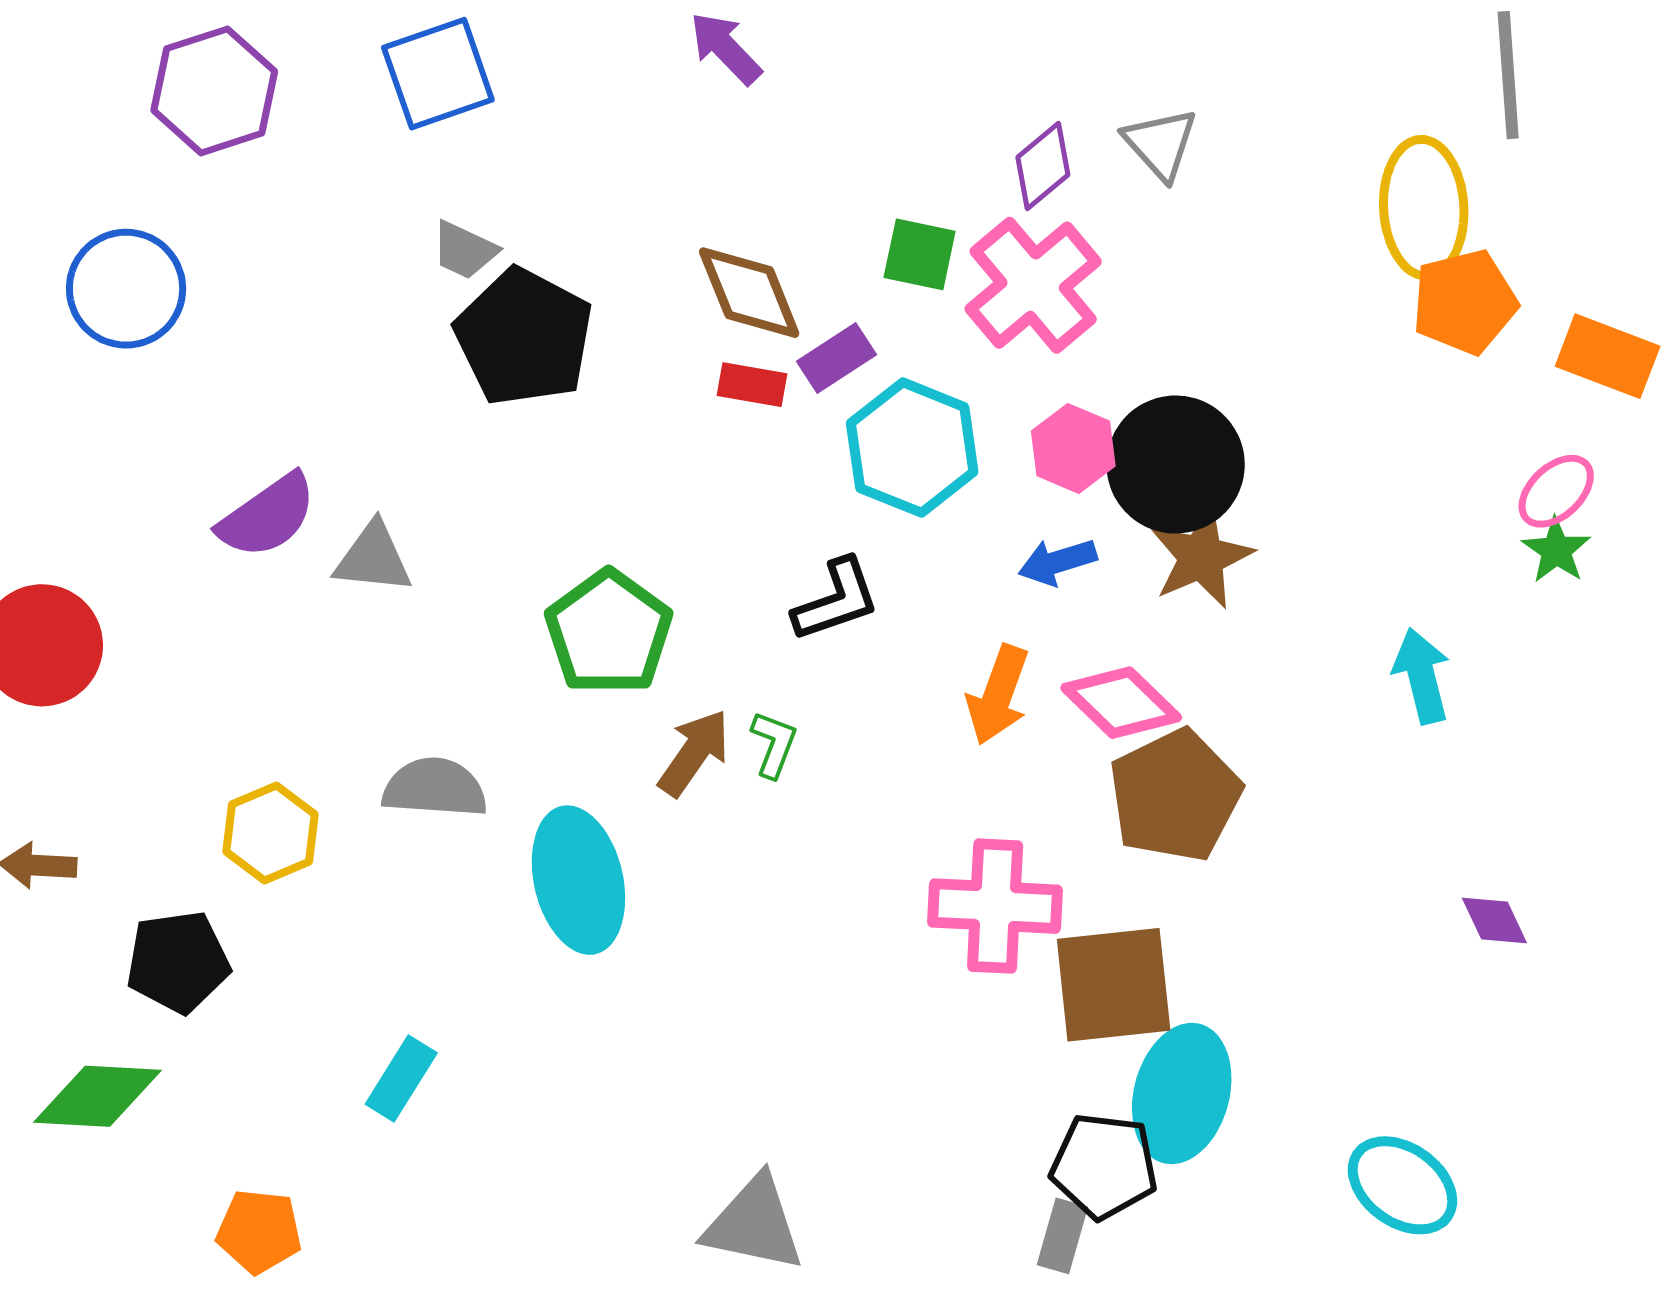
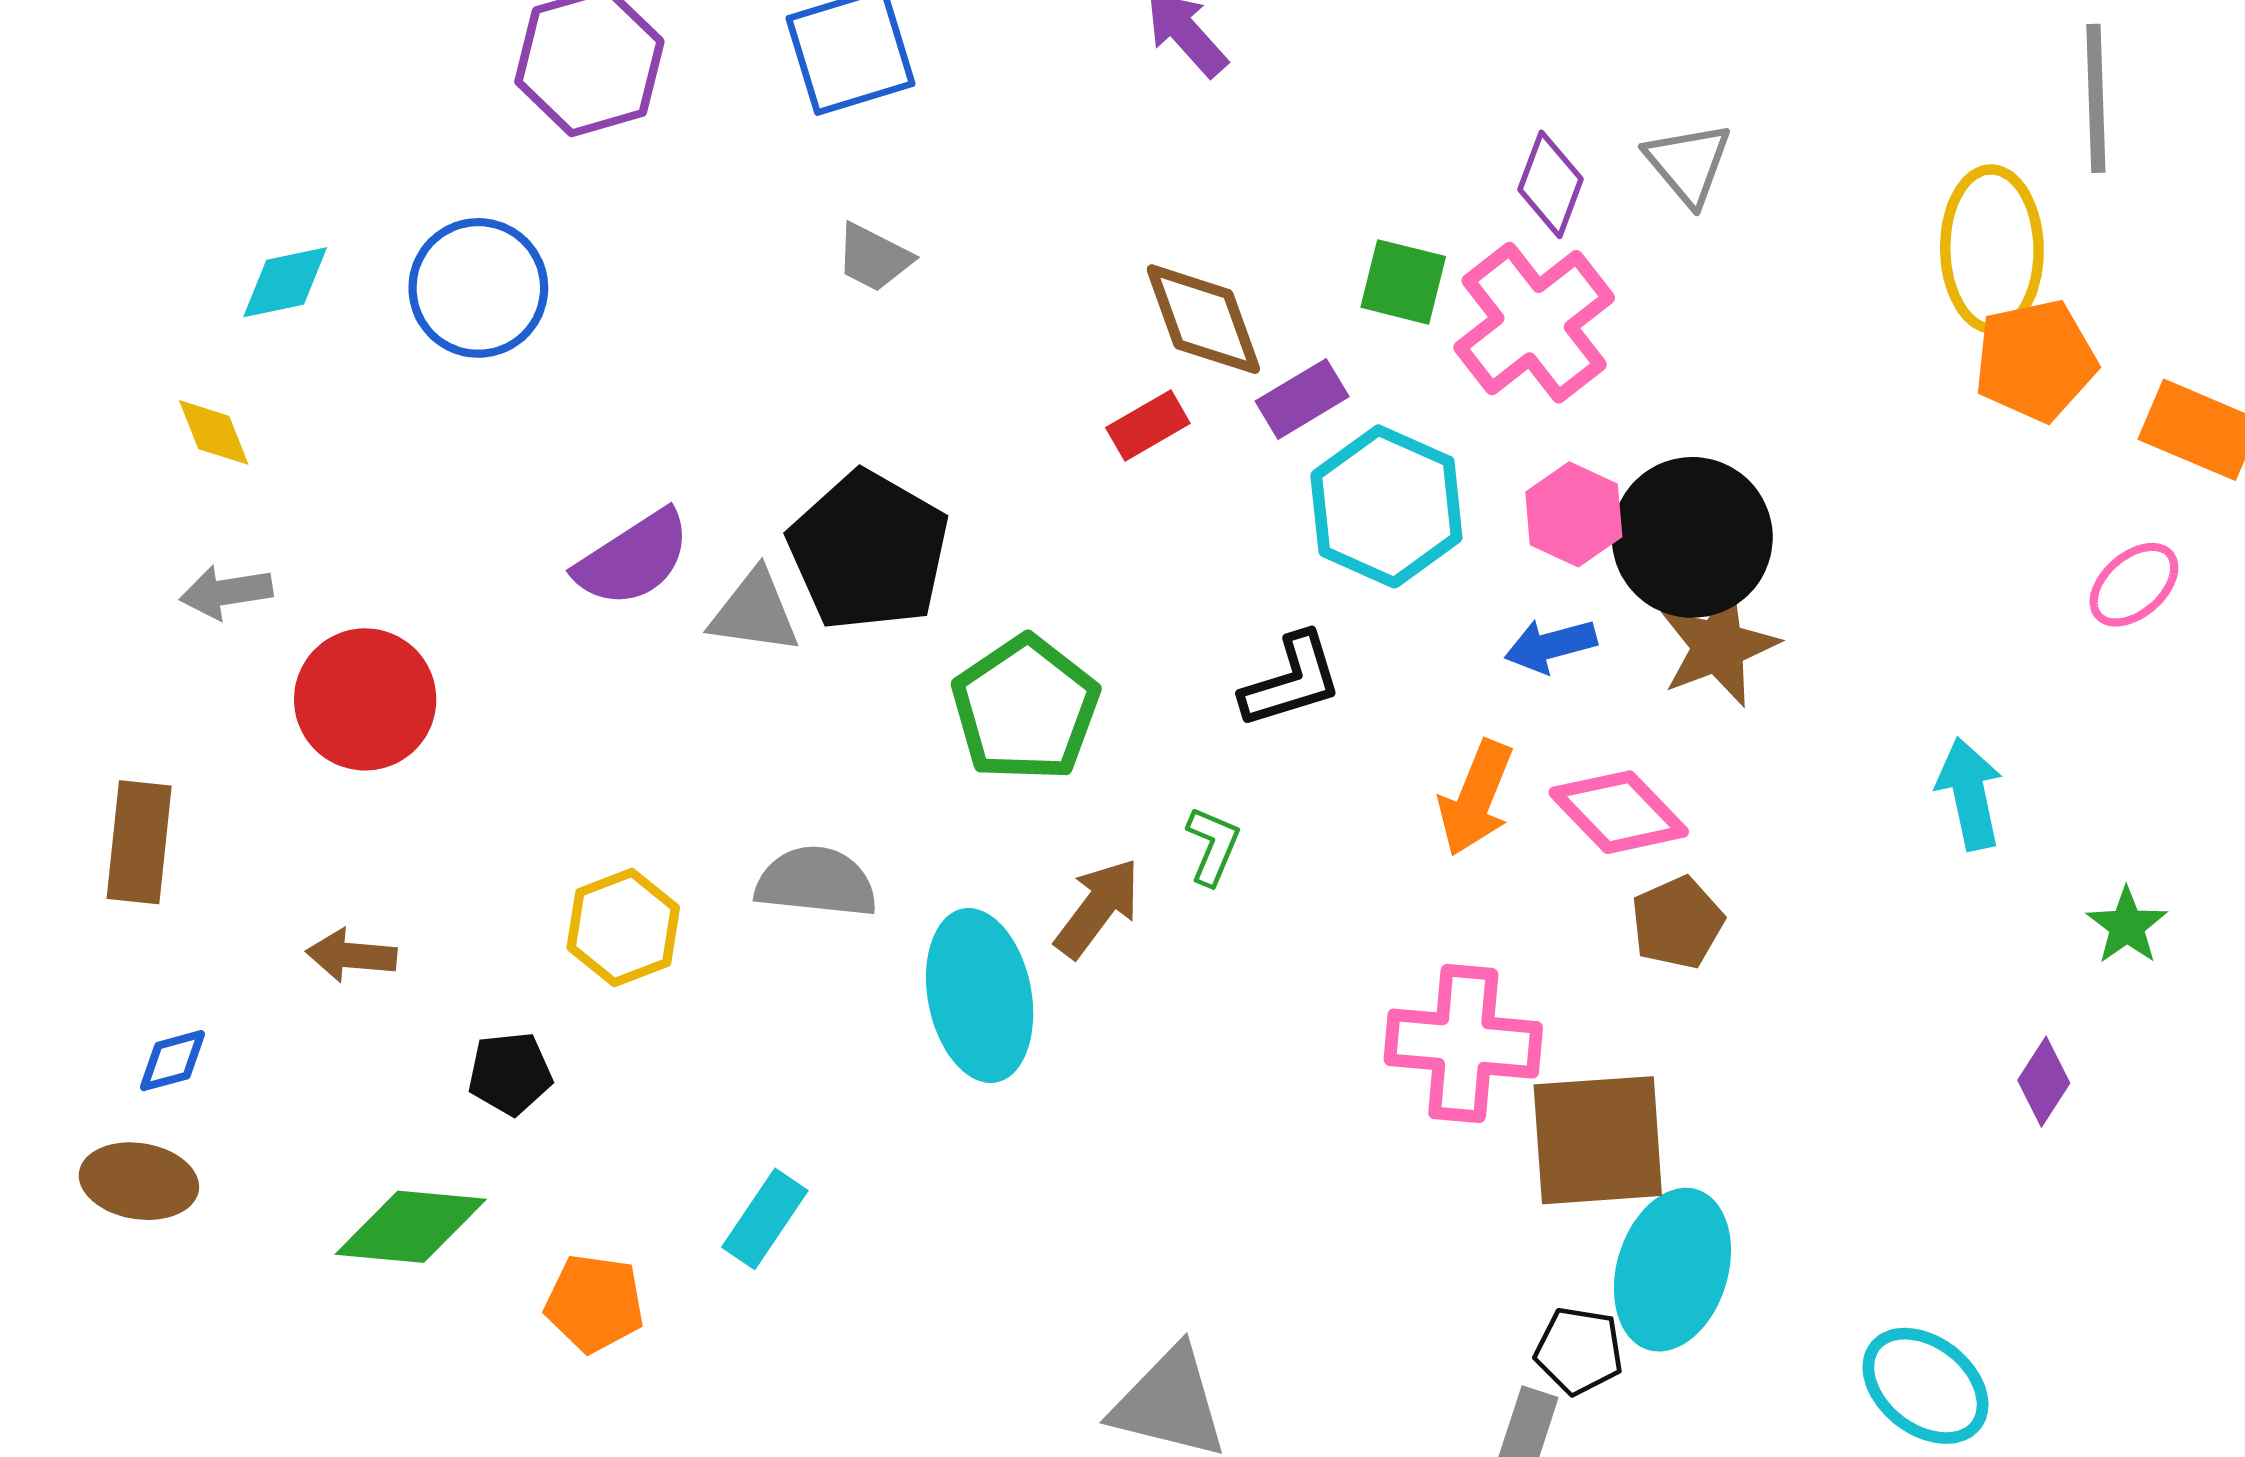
purple diamond: (1043, 166) -> (1550, 184), turned -32
black pentagon: (524, 337) -> (869, 551), moved
red rectangle: (752, 385) -> (1148, 425), moved, turned -42
green star: (1556, 550) -> (2127, 926), moved
brown arrow: (694, 753) -> (1098, 908), moved
brown pentagon: (1175, 796) -> (1677, 923), size x0.6
purple diamond: (1494, 920) -> (2044, 1082), turned 56
black pentagon: (178, 962) -> (510, 1073), size x0.7
black pentagon: (1104, 1166) -> (1579, 1351), size x0.7
orange pentagon: (259, 1231) -> (595, 1303), moved

